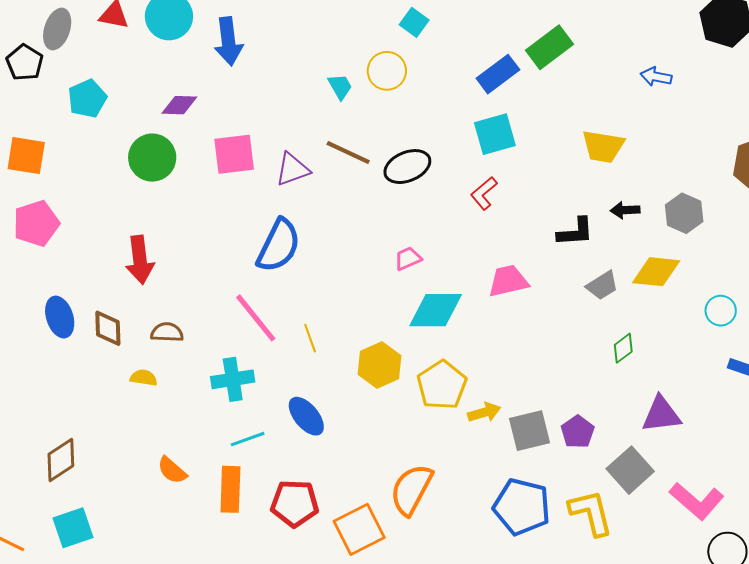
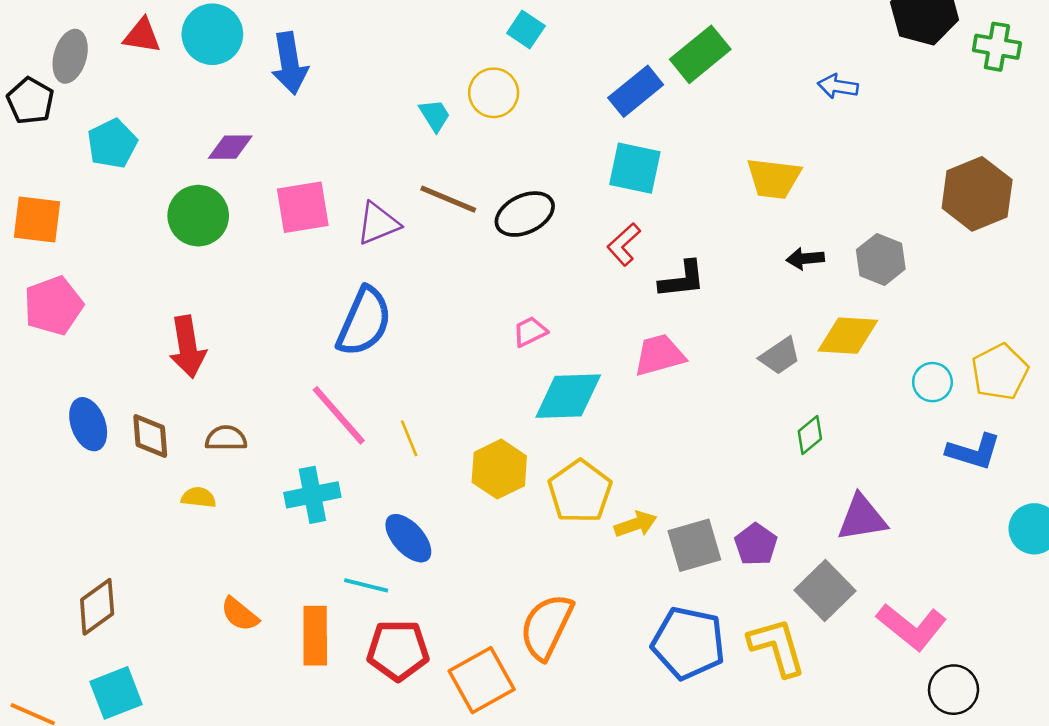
cyan square: (495, 134) -> (635, 168), turned 30
black L-shape: (575, 232) -> (682, 280), moved
cyan line: (248, 439) -> (366, 585), moved, turned 36

